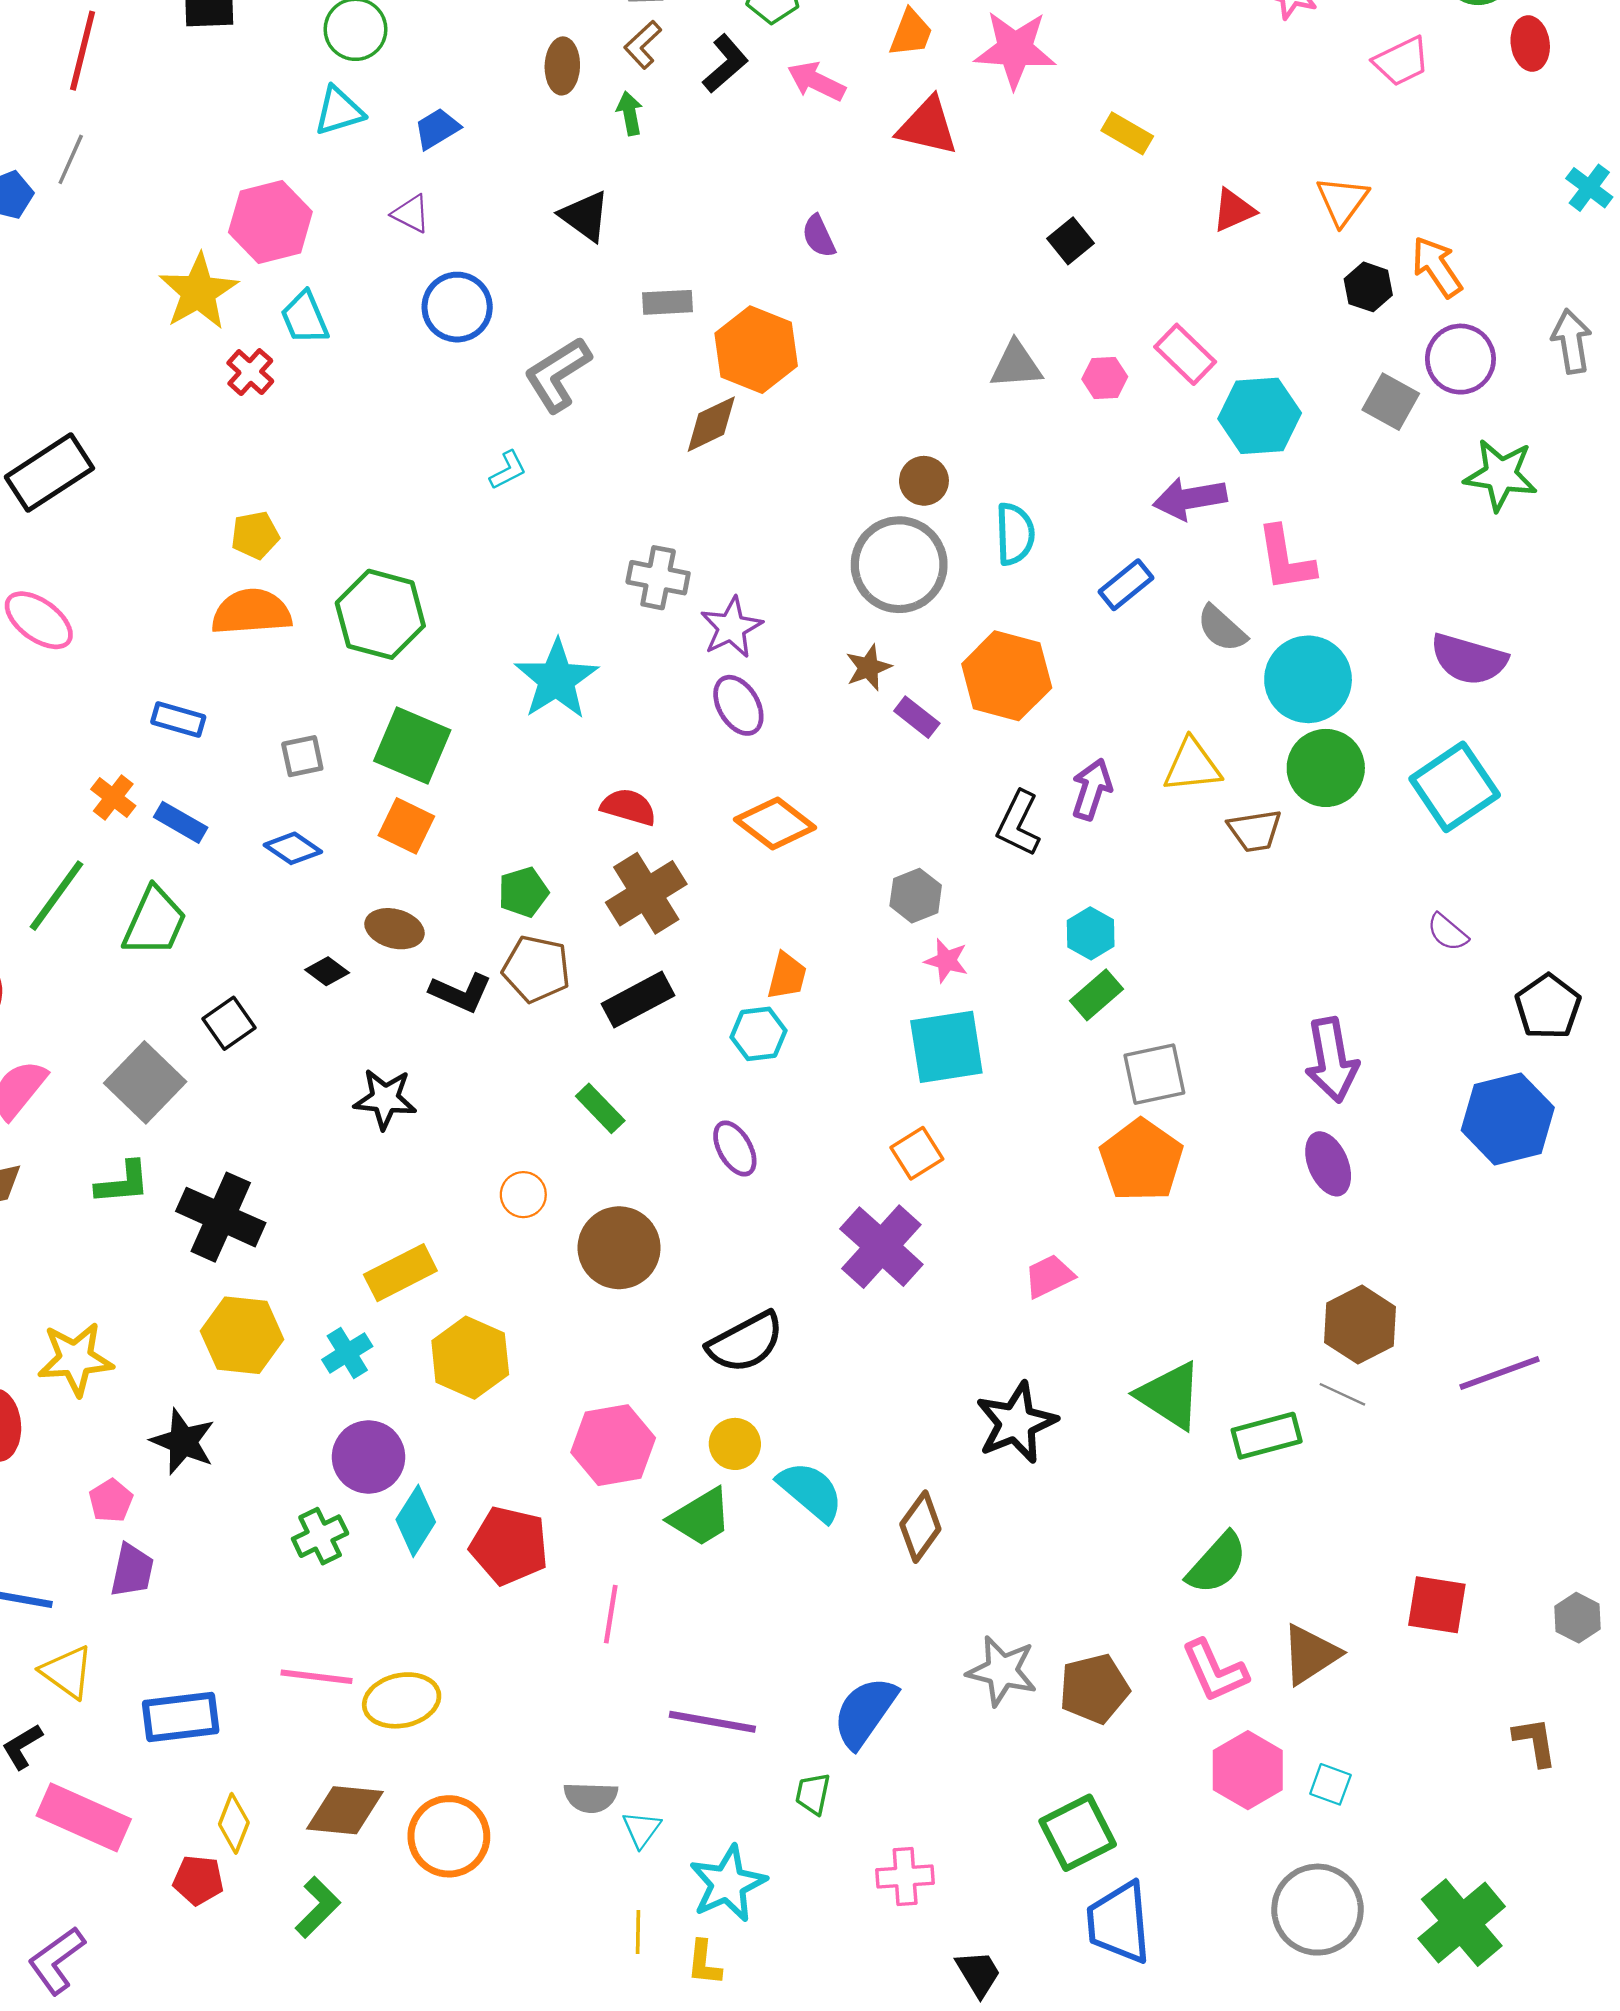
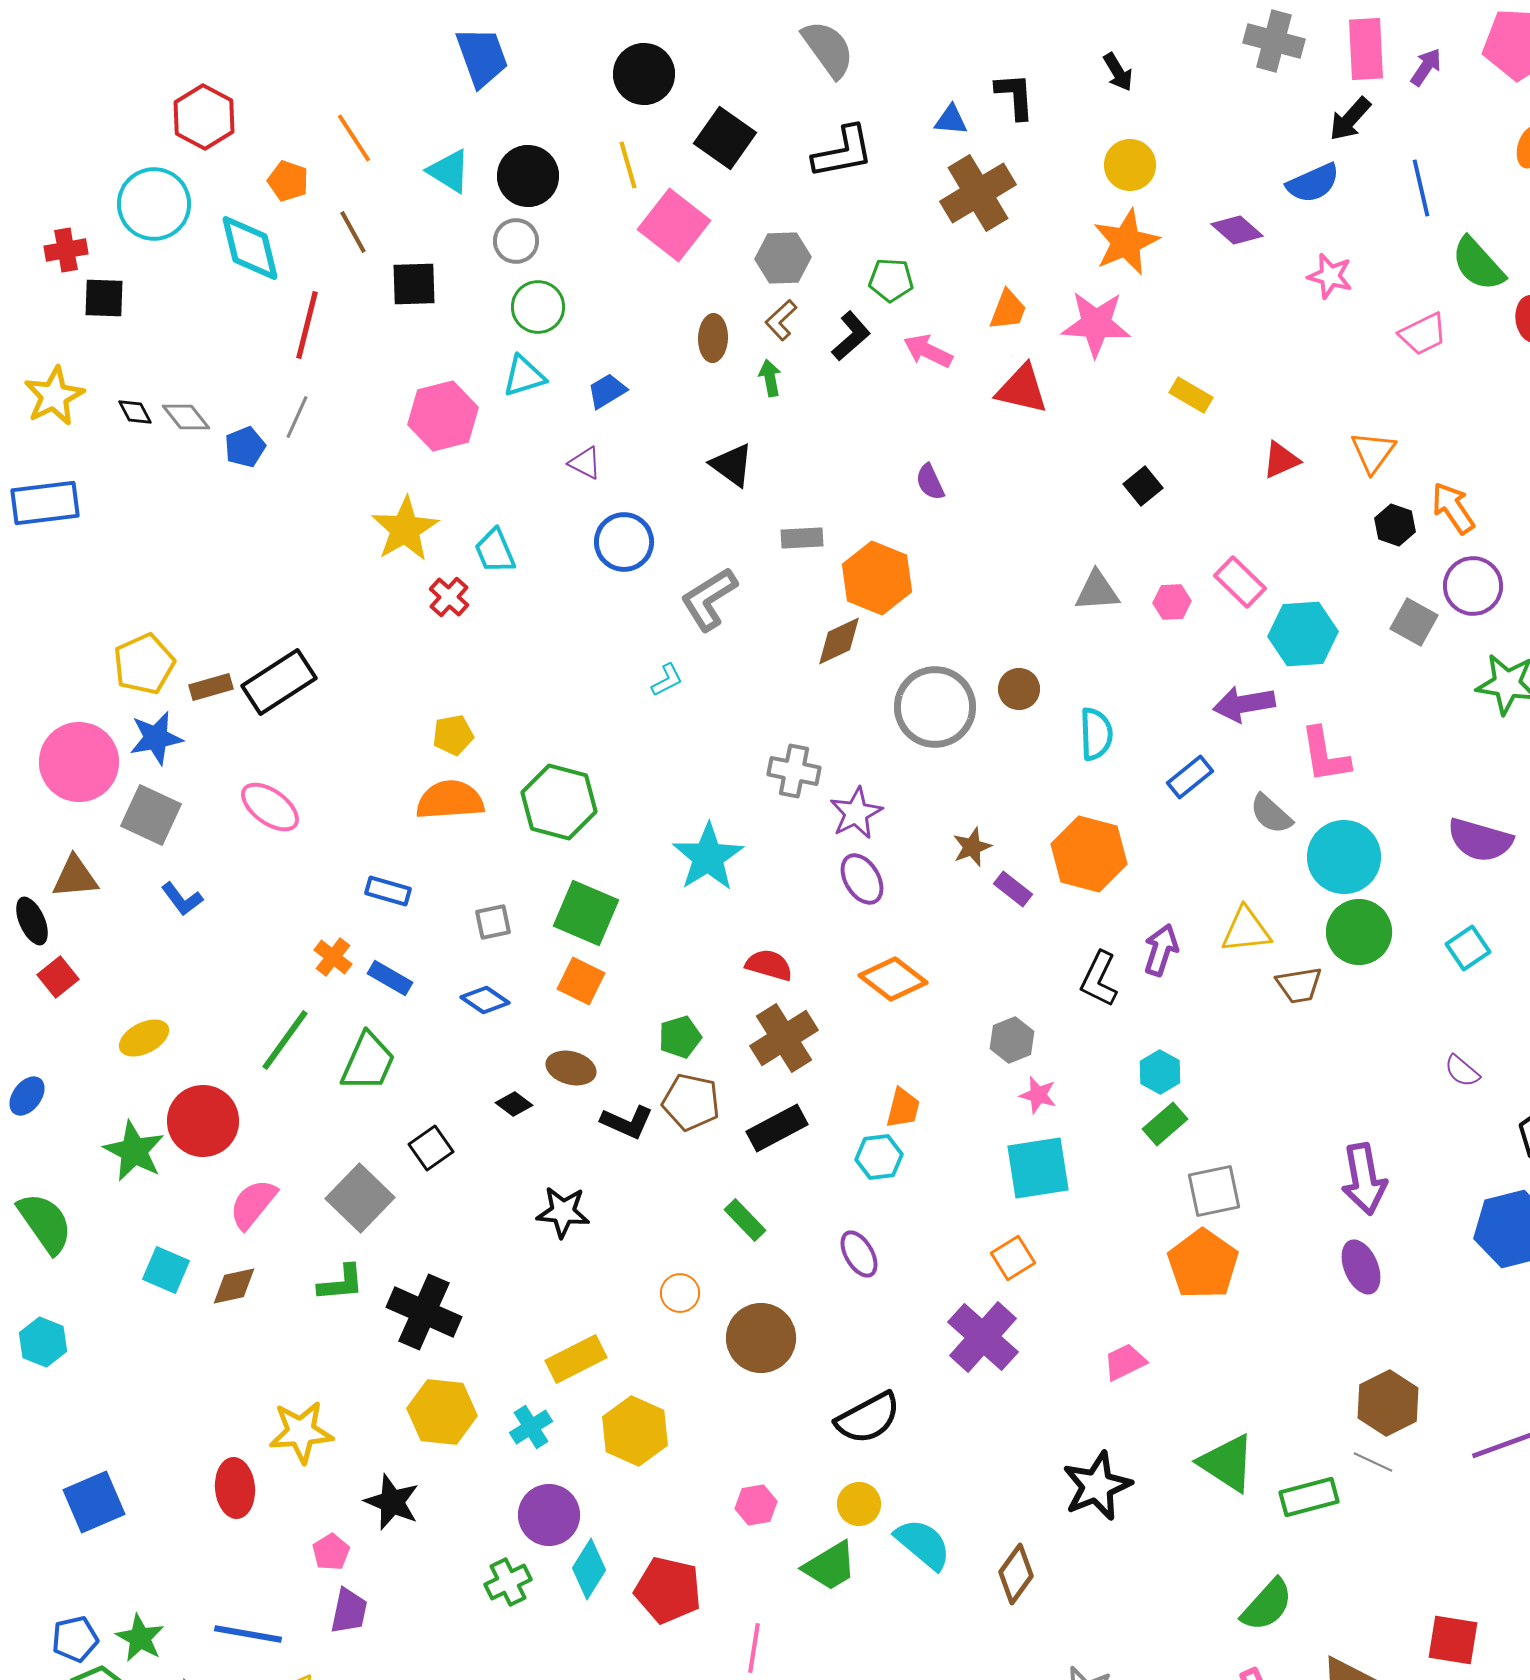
pink hexagon: (270, 222) -> (443, 416), moved
gray circle: (899, 565) -> (935, 707), moved
cyan square: (1455, 787) -> (1468, 948), size x0.6
pink hexagon: (613, 1445) -> (756, 1505), size x0.6

